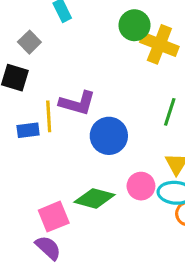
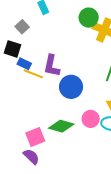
purple L-shape: (77, 103) -> (52, 66), turned 85
yellow line: (49, 116) -> (33, 74), turned -66
blue rectangle: (28, 130) -> (24, 64), moved, turned 32

